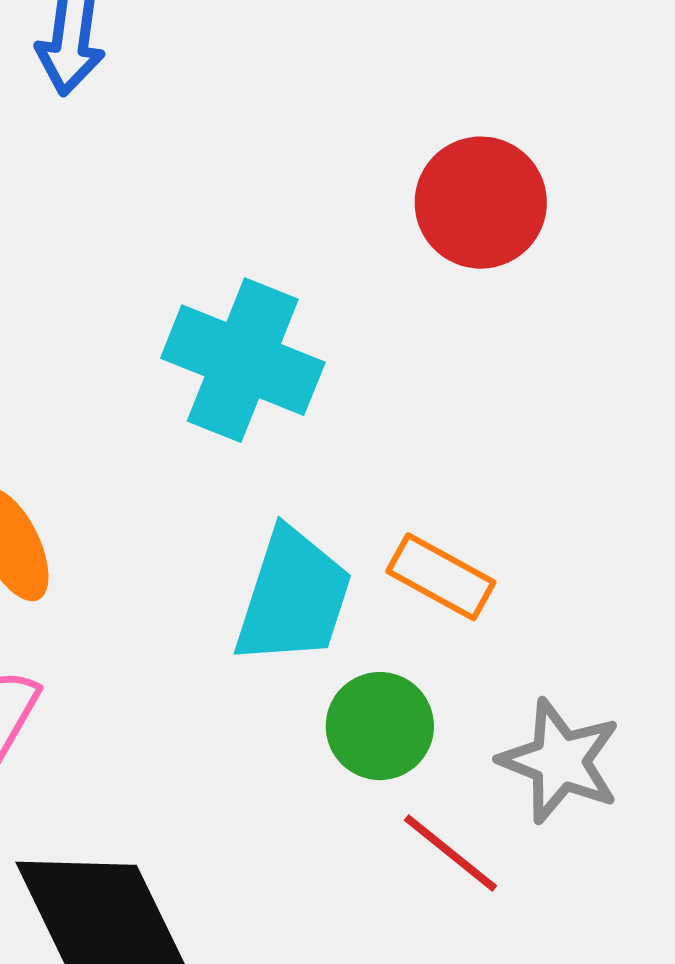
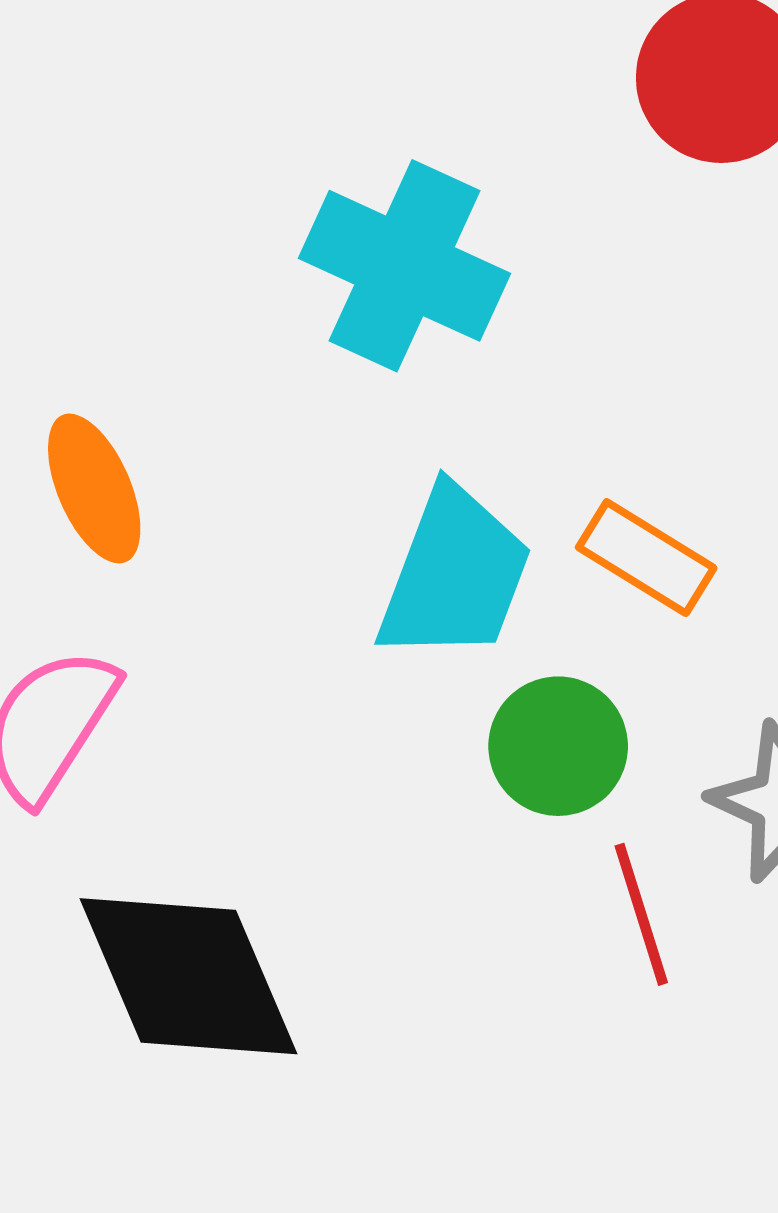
red line: (451, 853) -> (641, 914), turned 31

